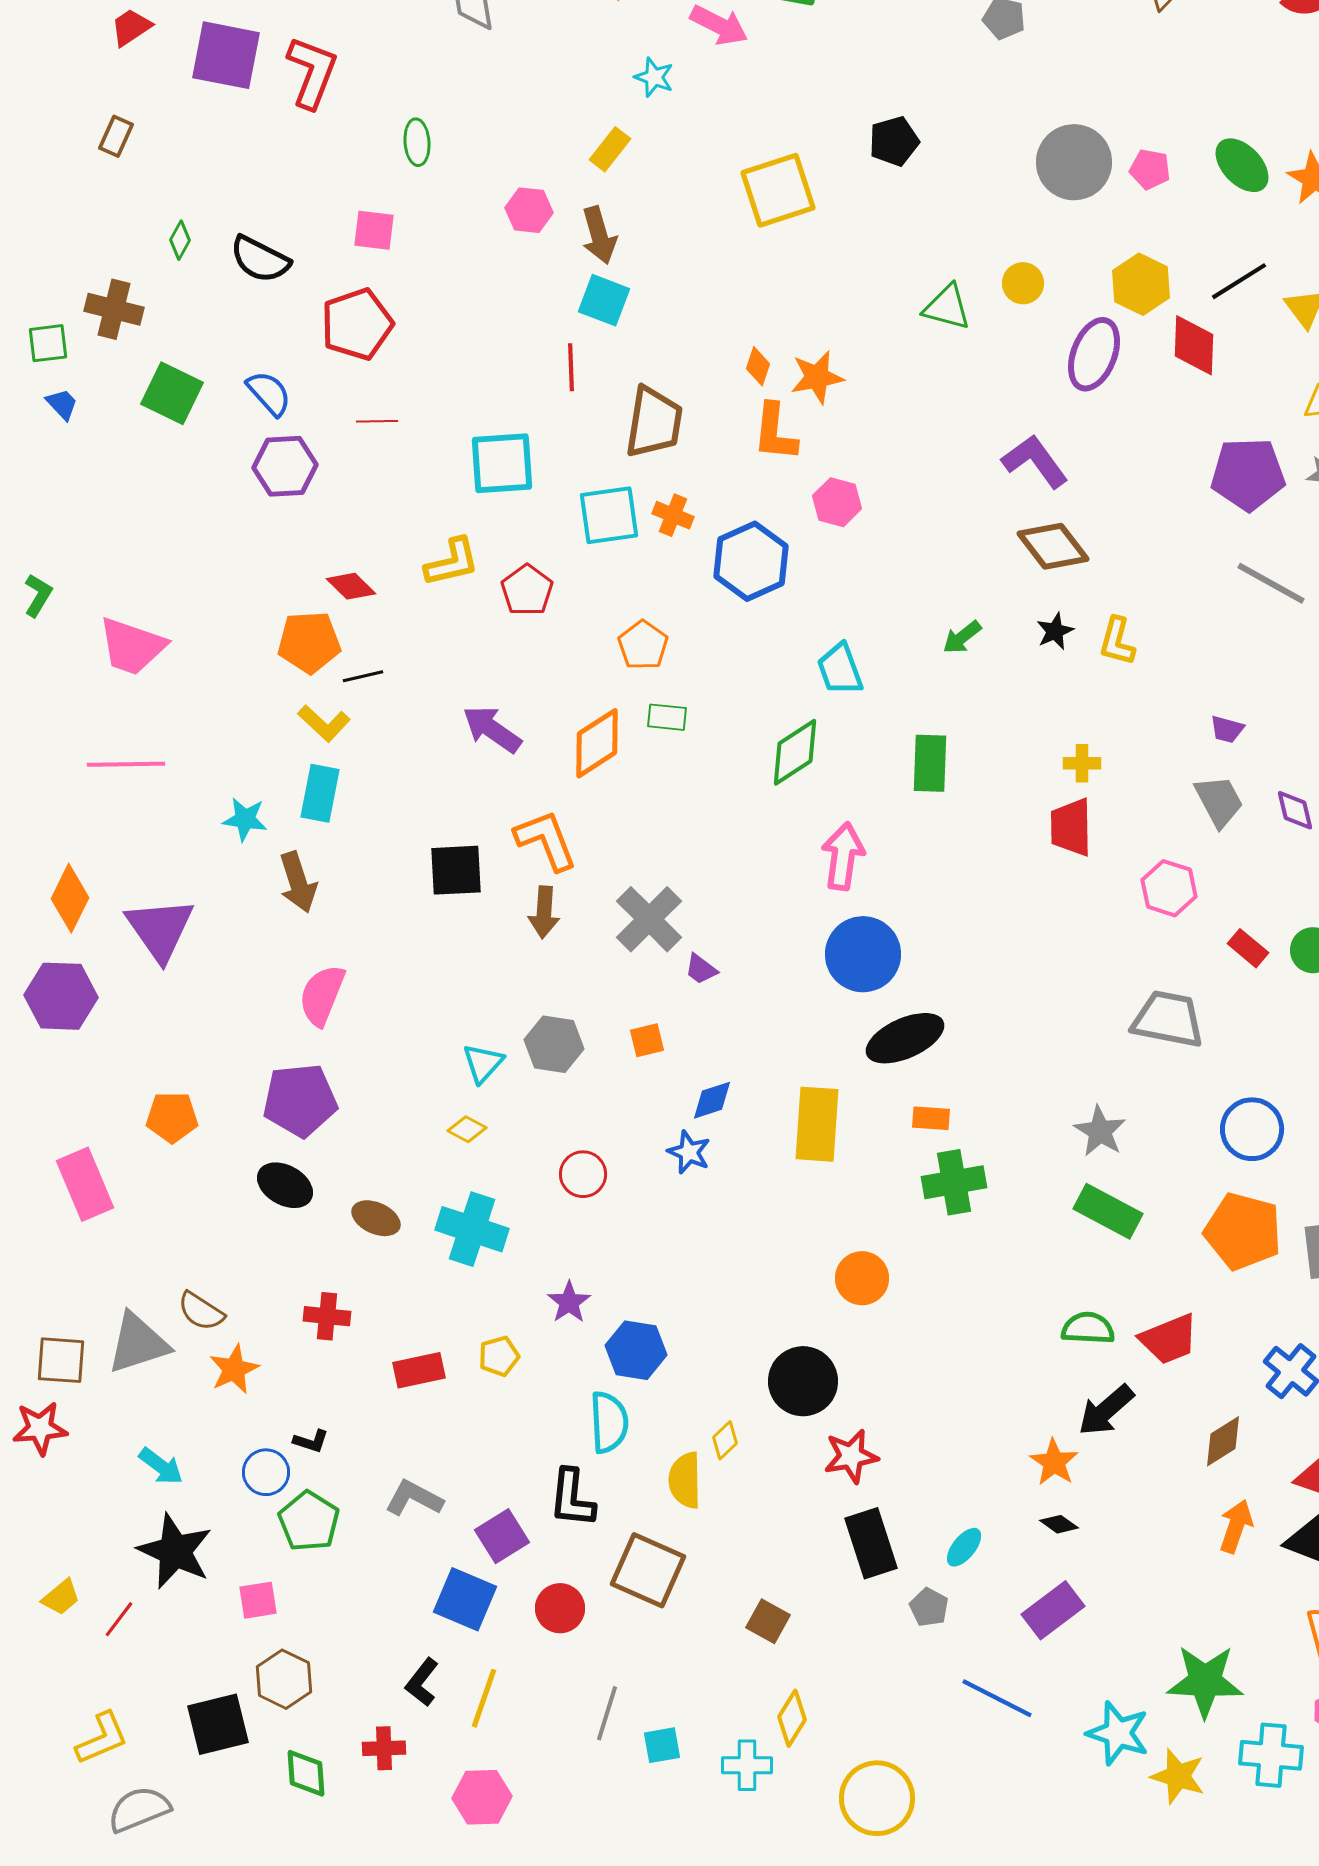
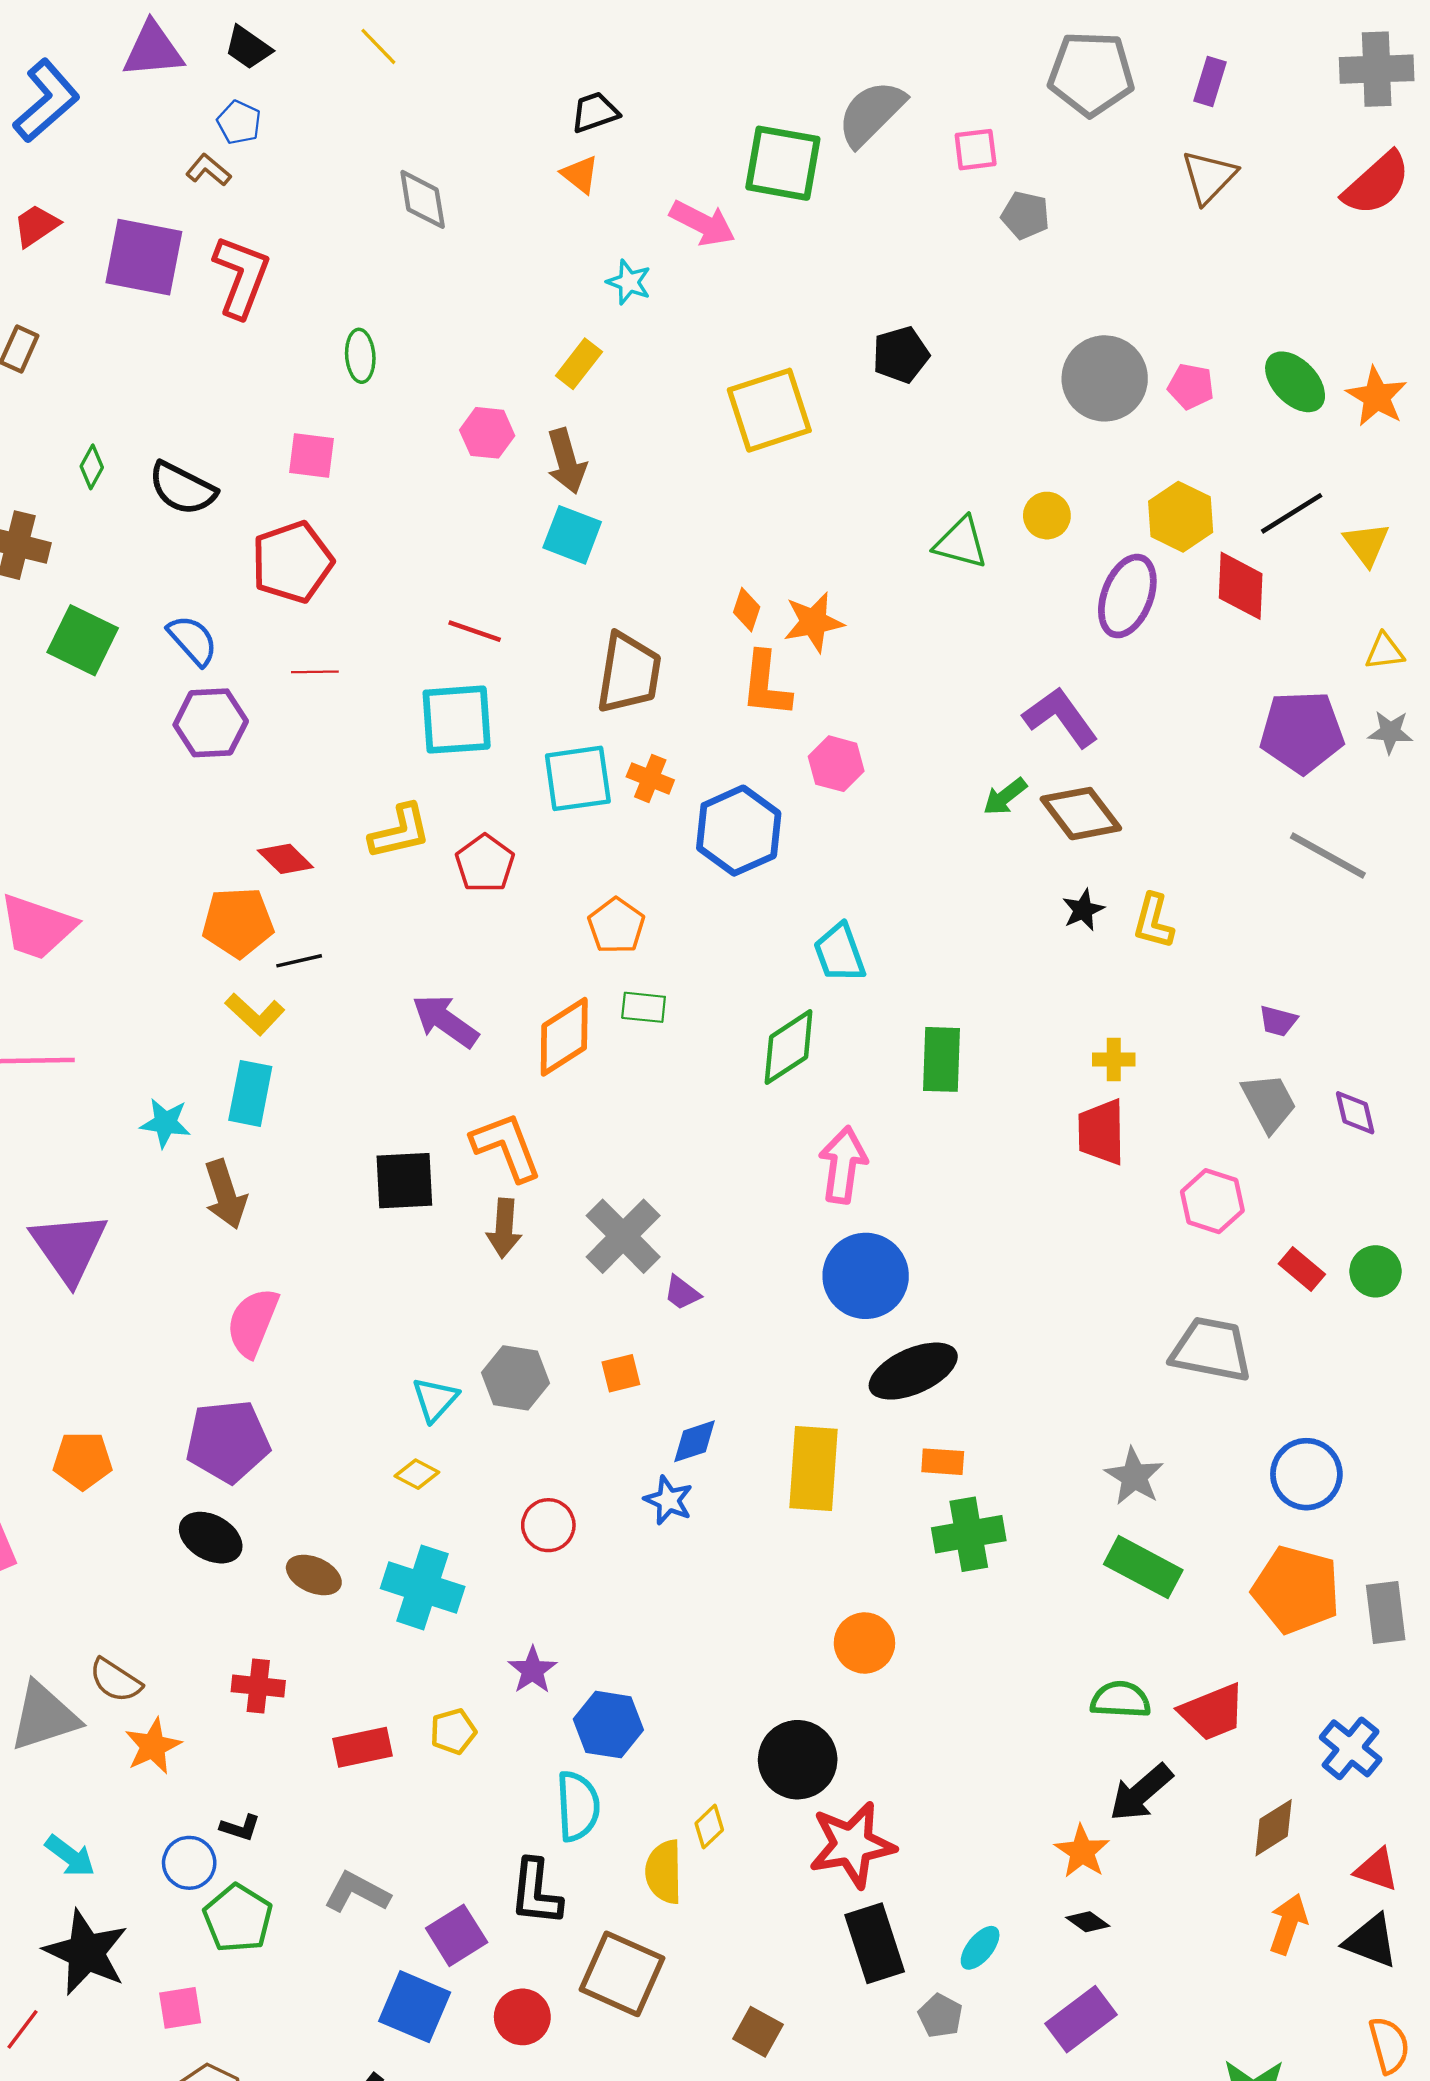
red line: (571, 367) -> (475, 631), moved, turned -69
green arrow: (962, 637) -> (1005, 797), moved
red star: (851, 1456) -> (852, 1845), size x1.4

